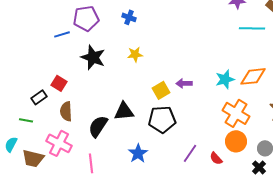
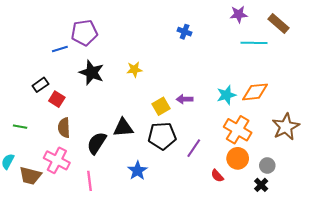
blue cross: (129, 17) -> (185, 32), moved
black rectangle: (39, 97) -> (40, 85), moved
green line: (26, 120) -> (20, 127), moved
purple line: (190, 153) -> (194, 148), moved

